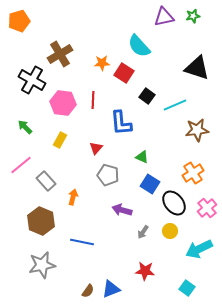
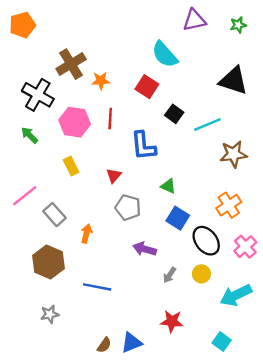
green star: (193, 16) -> (238, 25), moved
orange star: (102, 63) -> (101, 81), moved
green arrow: (25, 127) -> (30, 135), moved
yellow rectangle: (60, 140) -> (71, 166), turned -56
gray star: (42, 265) -> (50, 314), size x0.6

